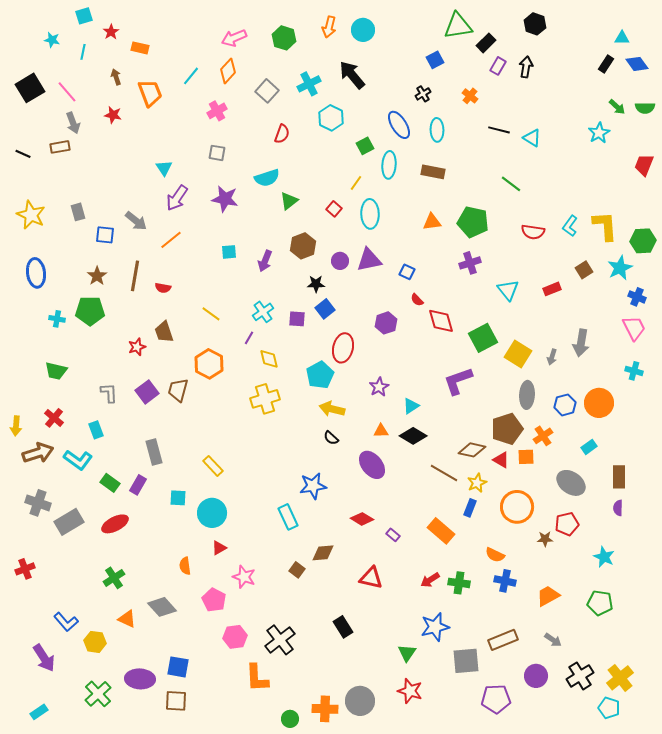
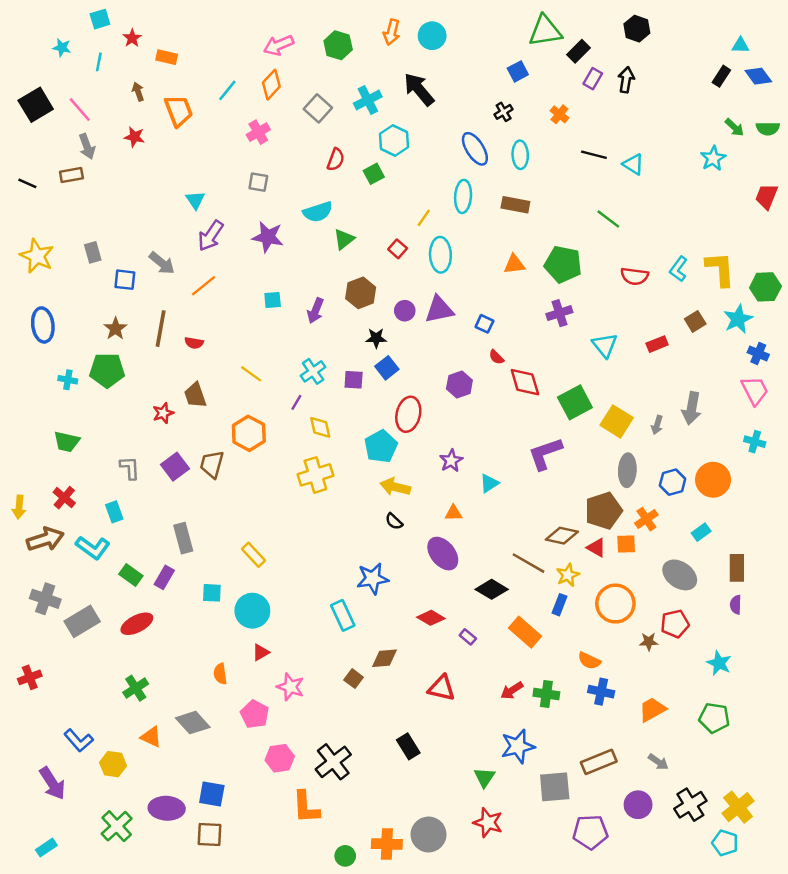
green square: (365, 146) -> (374, 174), moved
black diamond: (413, 436) -> (492, 589), moved

